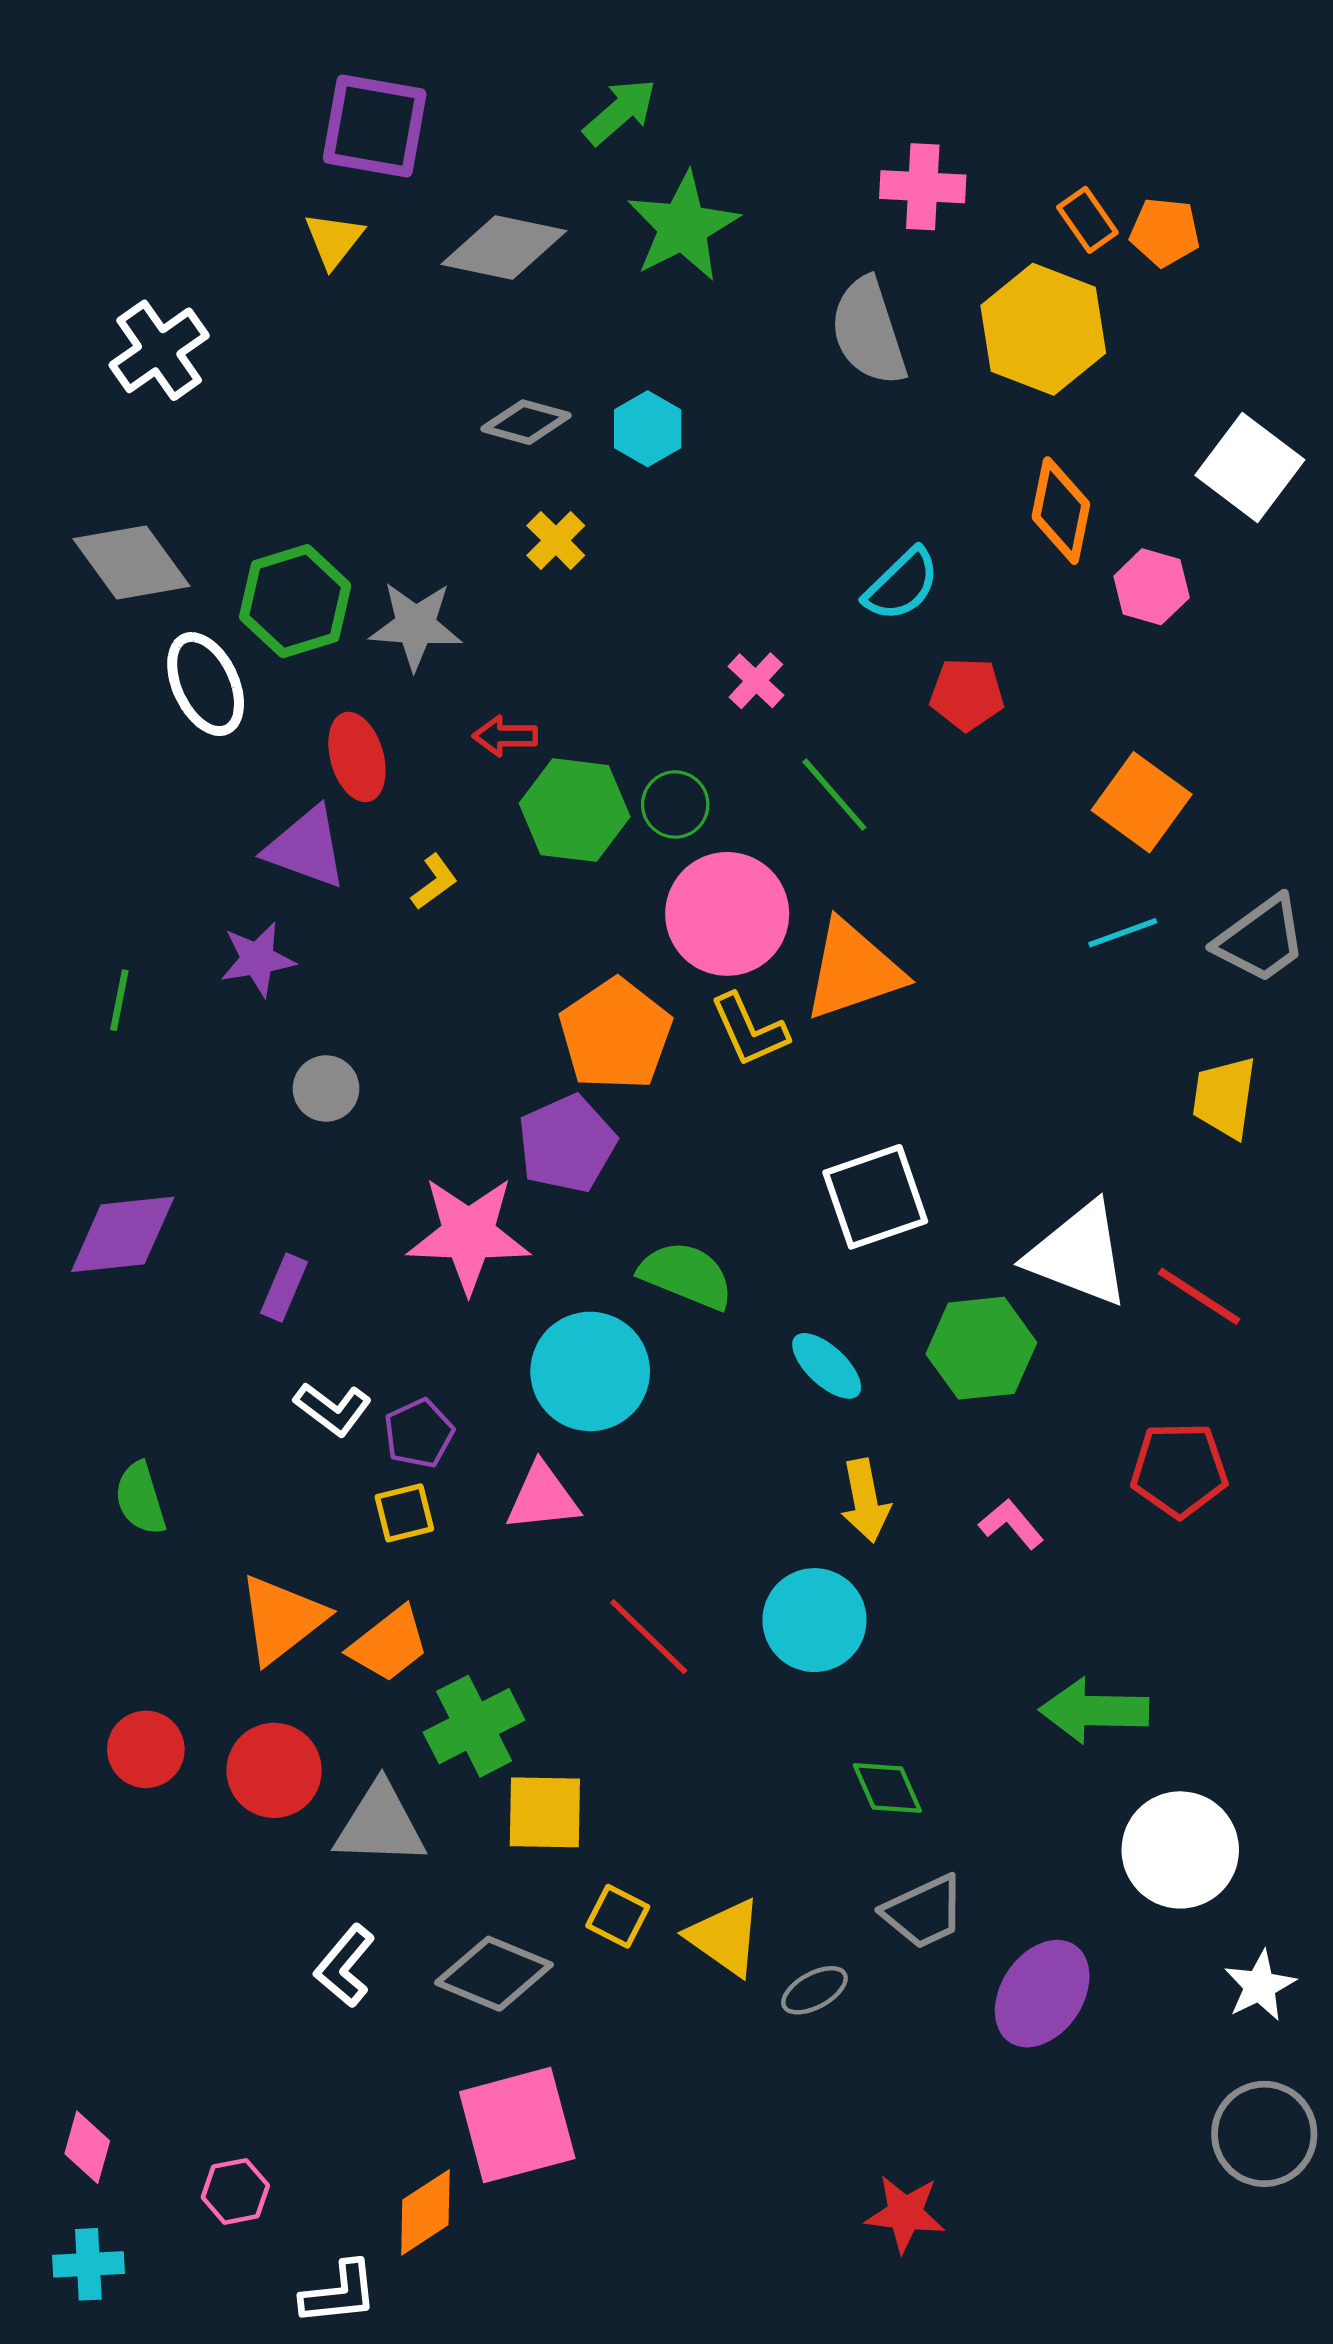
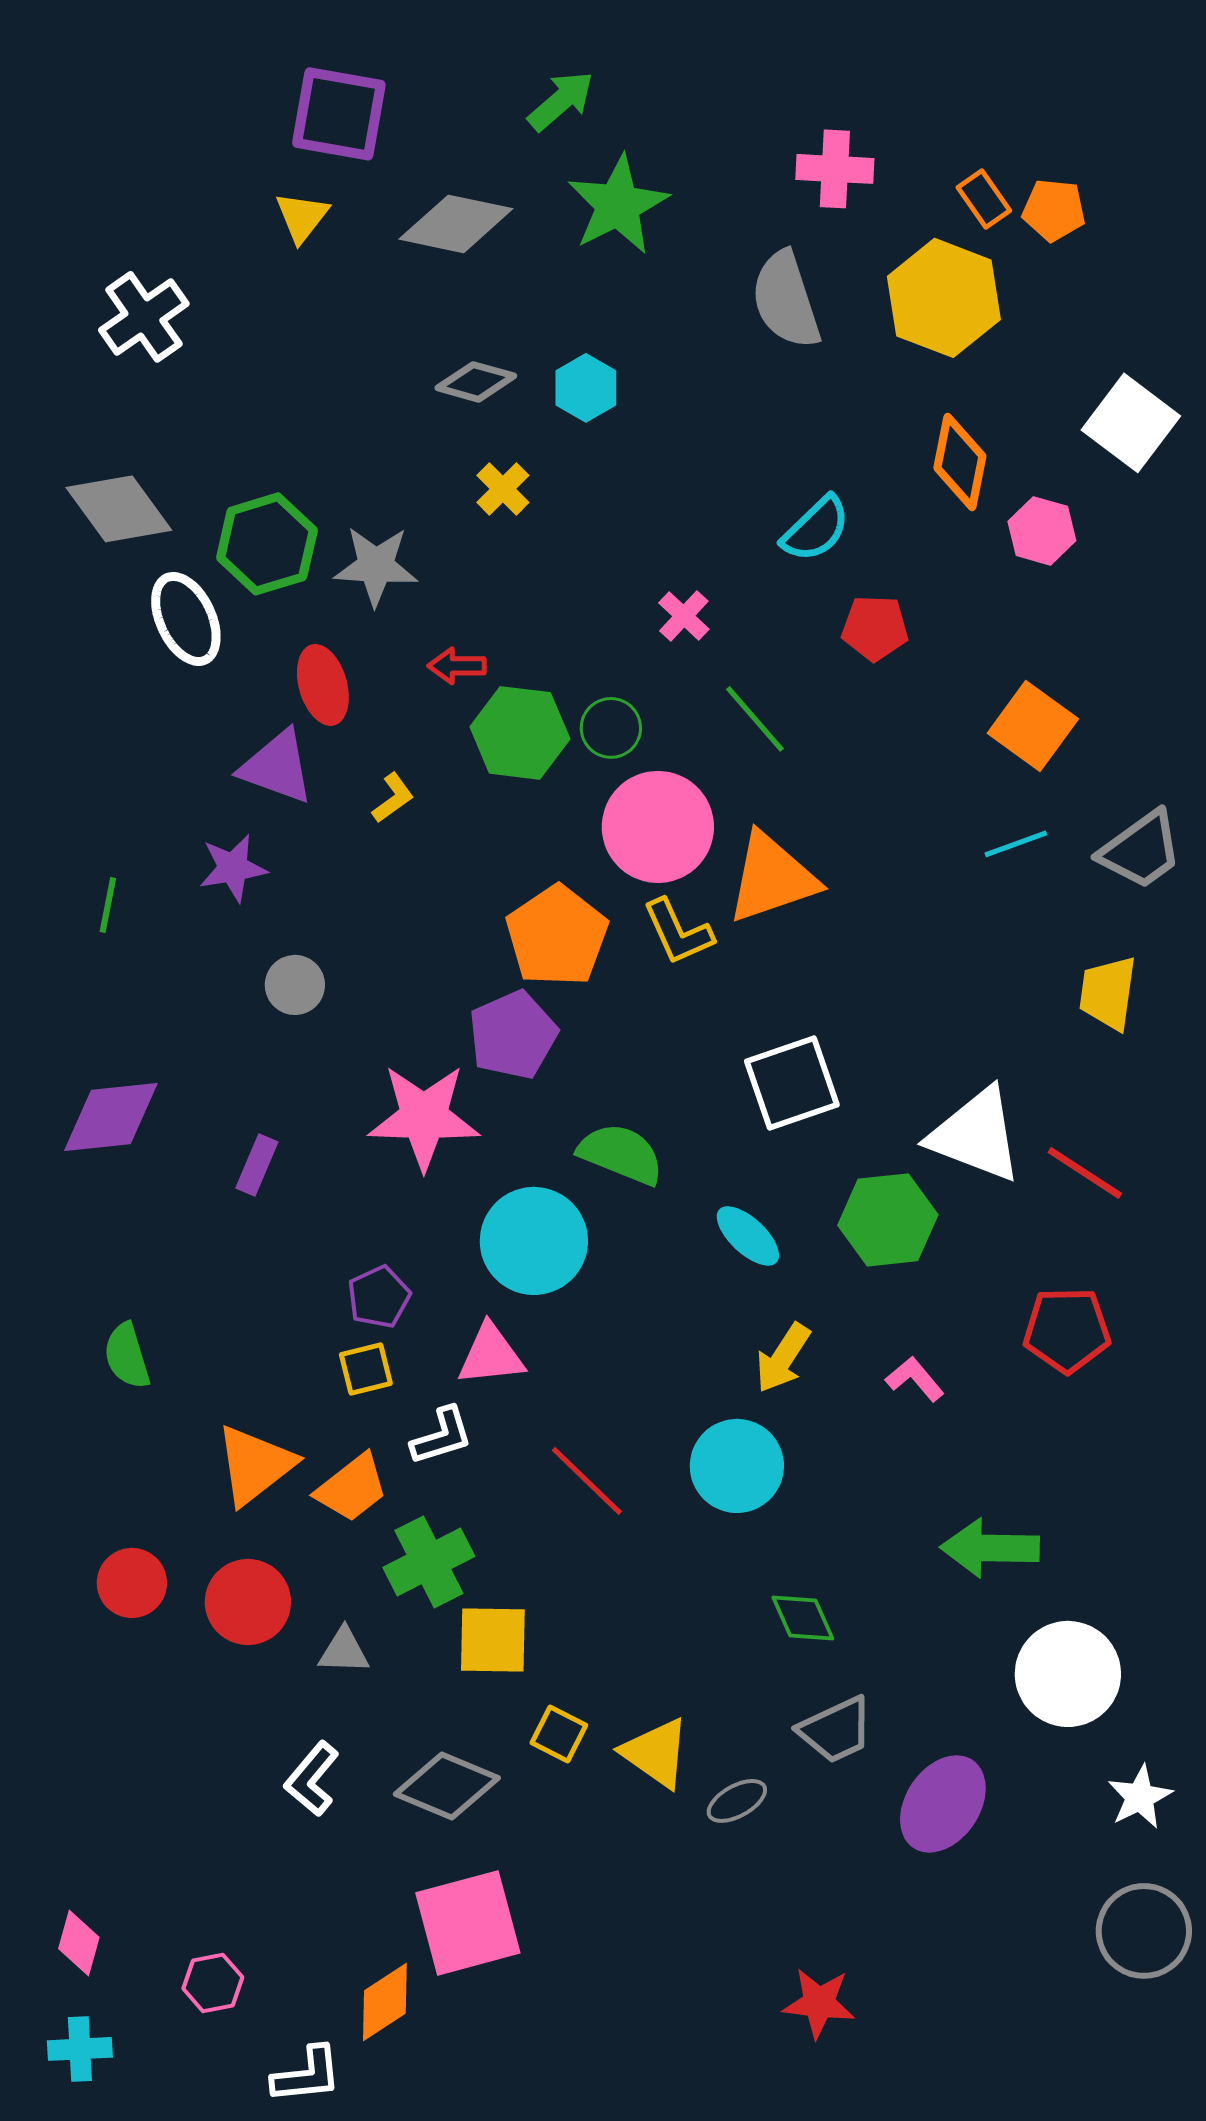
white L-shape: (333, 1409) -> (442, 1436), moved, turned -54
yellow arrow: (865, 1501) -> (783, 1358), turned 44
gray triangle: (380, 1825) -> (344, 1651), size x0.6

